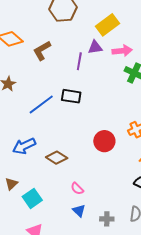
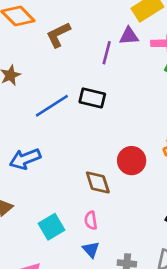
brown diamond: (57, 158) -> (98, 182), moved, turned 35
pink semicircle: (77, 189) -> (91, 220), turned 32
cyan square: (32, 198) -> (52, 227), moved

